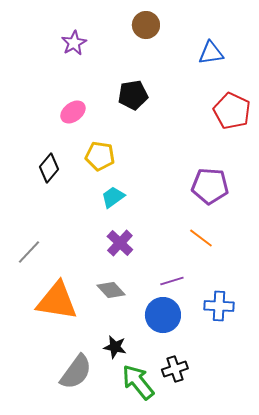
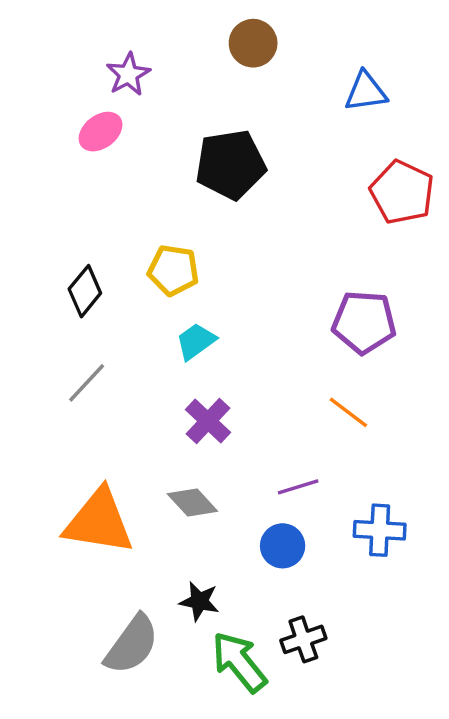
black pentagon: (133, 95) -> (231, 165), size x1.4
pink ellipse: (73, 112) -> (101, 132), moved
gray line: (29, 252) -> (87, 383), moved
blue circle: (163, 315) -> (283, 546), size x0.7

